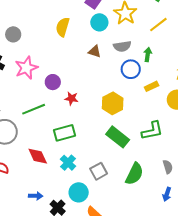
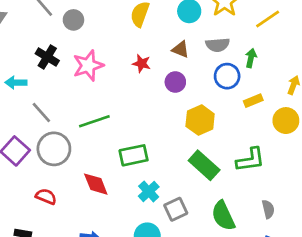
purple circle: (53, 82) -> (175, 82), moved
red star: (71, 98) -> (142, 64), moved
cyan cross: (68, 163) -> (149, 191), moved
green semicircle: (134, 174) -> (223, 216), turned 125

